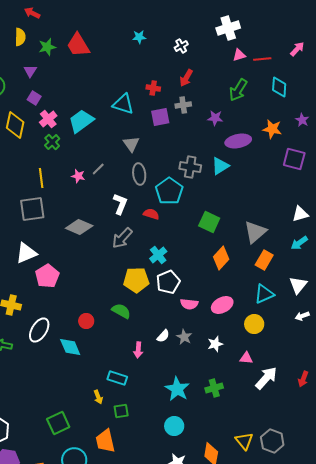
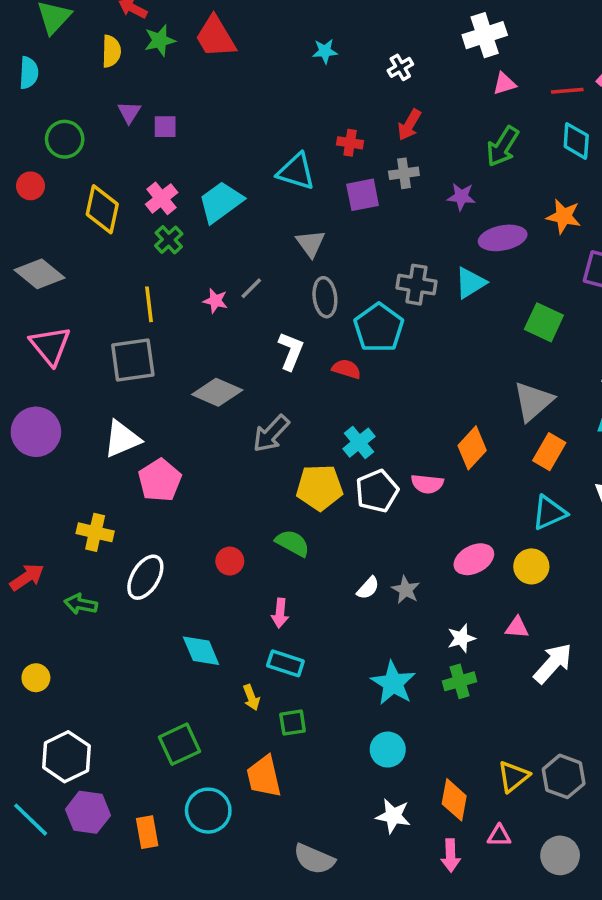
red trapezoid: (78, 45) -> (215, 37), moved
green star: (47, 47) -> (160, 40), moved
red line: (262, 59) -> (567, 91), moved
purple square: (34, 98) -> (165, 127), moved, turned -32
green square: (209, 222) -> (544, 322), moved
gray arrow: (122, 238) -> (271, 434), moved
pink semicircle: (189, 304) -> (427, 484), moved
pink ellipse: (222, 305) -> (474, 559), moved
white star: (215, 344) -> (461, 638), moved
cyan diamond: (70, 347) -> (201, 651), moved
pink arrow: (138, 350) -> (280, 613), moved
yellow triangle: (244, 441) -> (513, 776), turned 30

